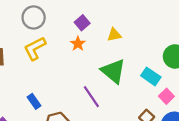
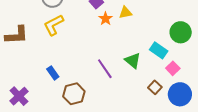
orange star: (78, 44) -> (106, 19), moved
green triangle: (113, 71) -> (133, 61), moved, size x0.7

